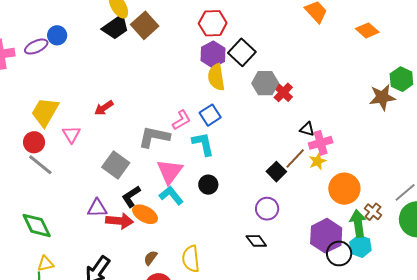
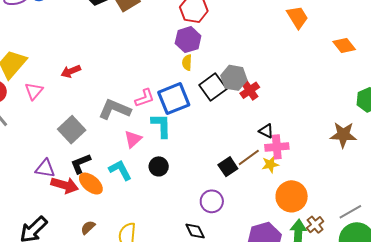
black square: (242, 52) -> (213, 87), moved
yellow semicircle: (216, 77) -> (187, 63), size x0.6
brown star: (382, 97) -> (343, 135), moved
blue square: (210, 115) -> (174, 99), size x1.5
pink triangle: (170, 171) -> (133, 139), moved, size x0.7

